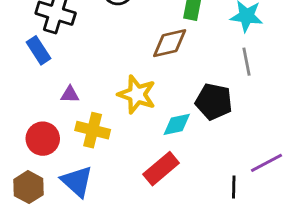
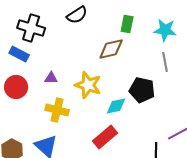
blue rectangle: (38, 50) -> (19, 54), turned -30
purple triangle: (70, 94) -> (51, 78), moved
red circle: (43, 139) -> (16, 87), moved

